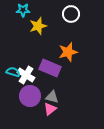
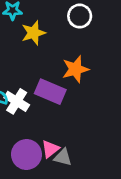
purple circle: (30, 96) -> (26, 154), moved
gray triangle: (52, 97) -> (63, 157), moved

